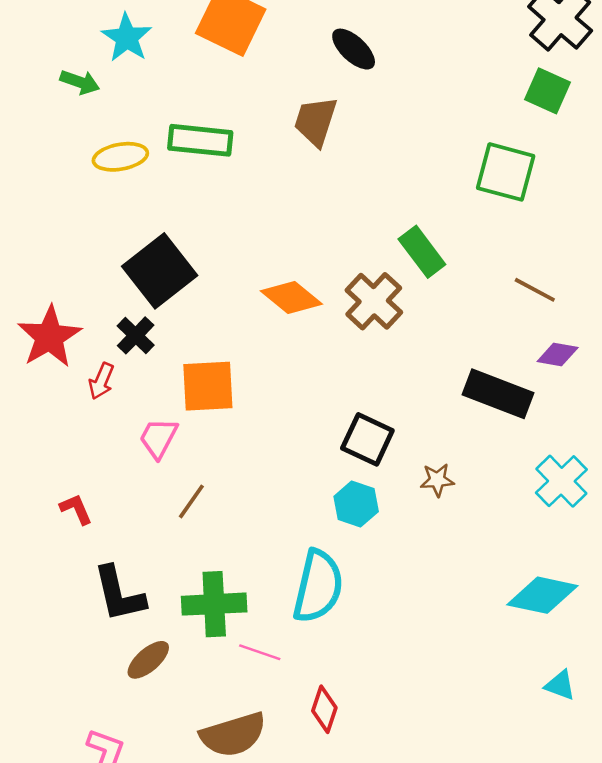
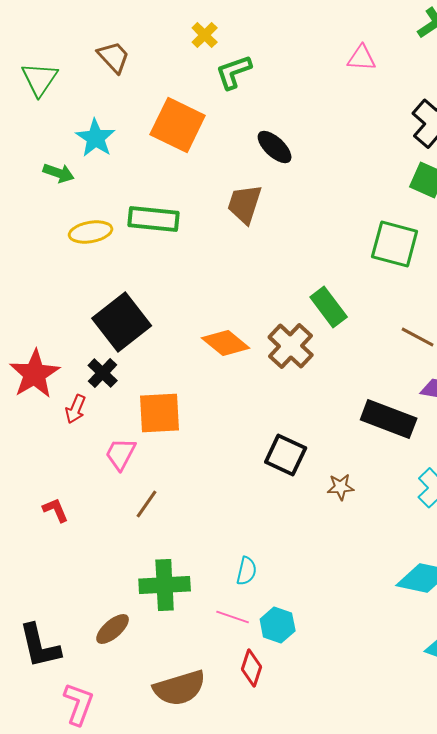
cyan hexagon: (356, 504) -> (278, 625), moved
cyan semicircle: (318, 586) -> (247, 571), size x0.5
black L-shape: (119, 594) -> (40, 646), moved
pink line: (260, 652) -> (233, 617), moved

